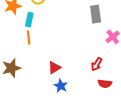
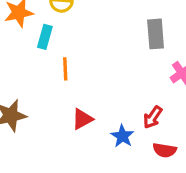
orange line: (29, 38) -> (65, 69), moved
blue star: (61, 86) -> (122, 136), moved

